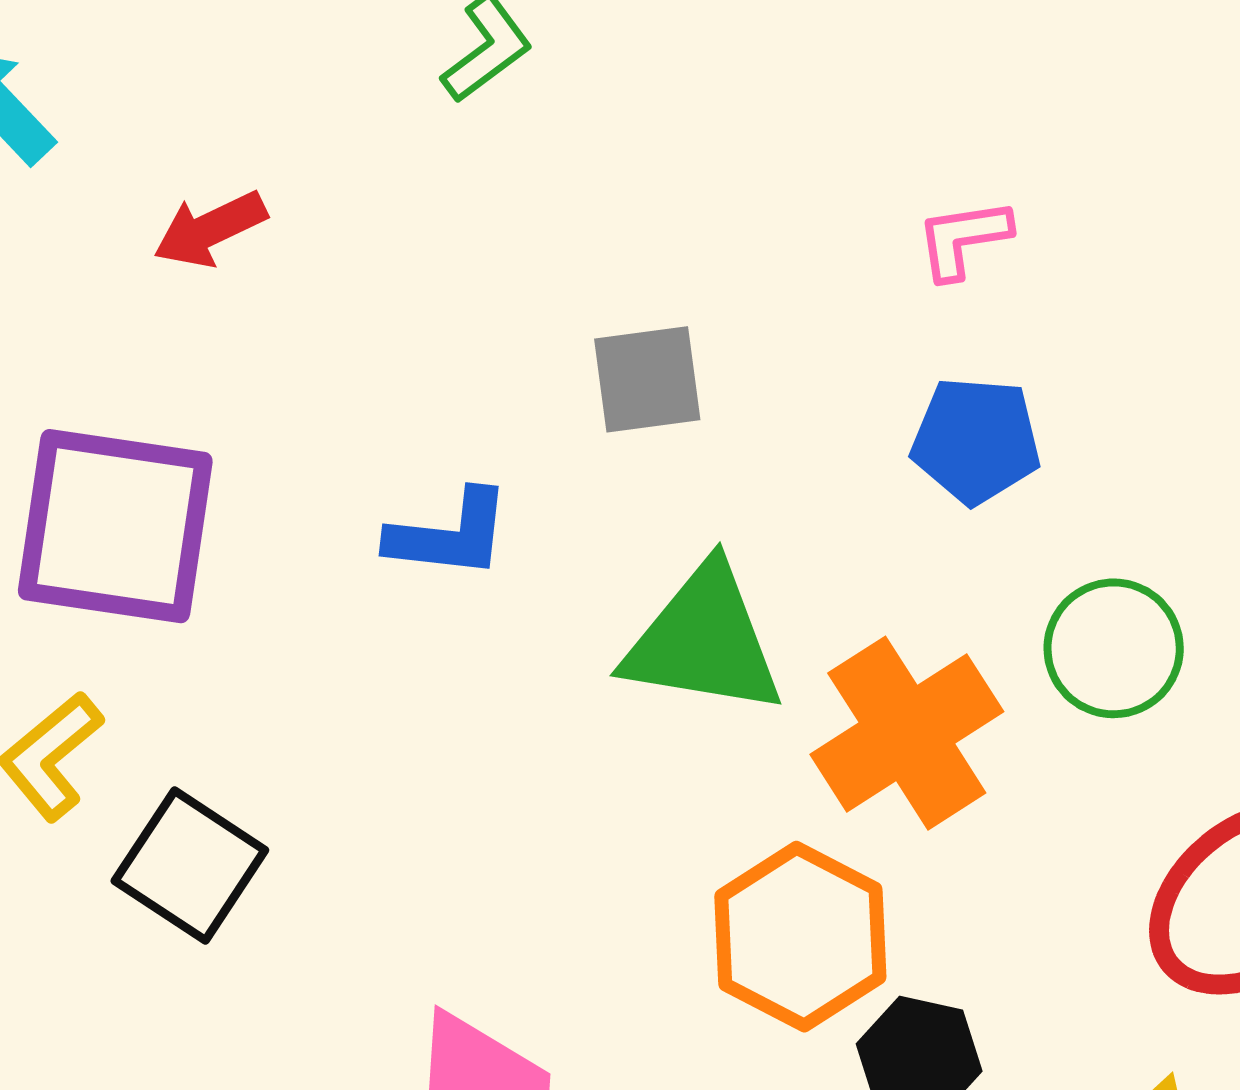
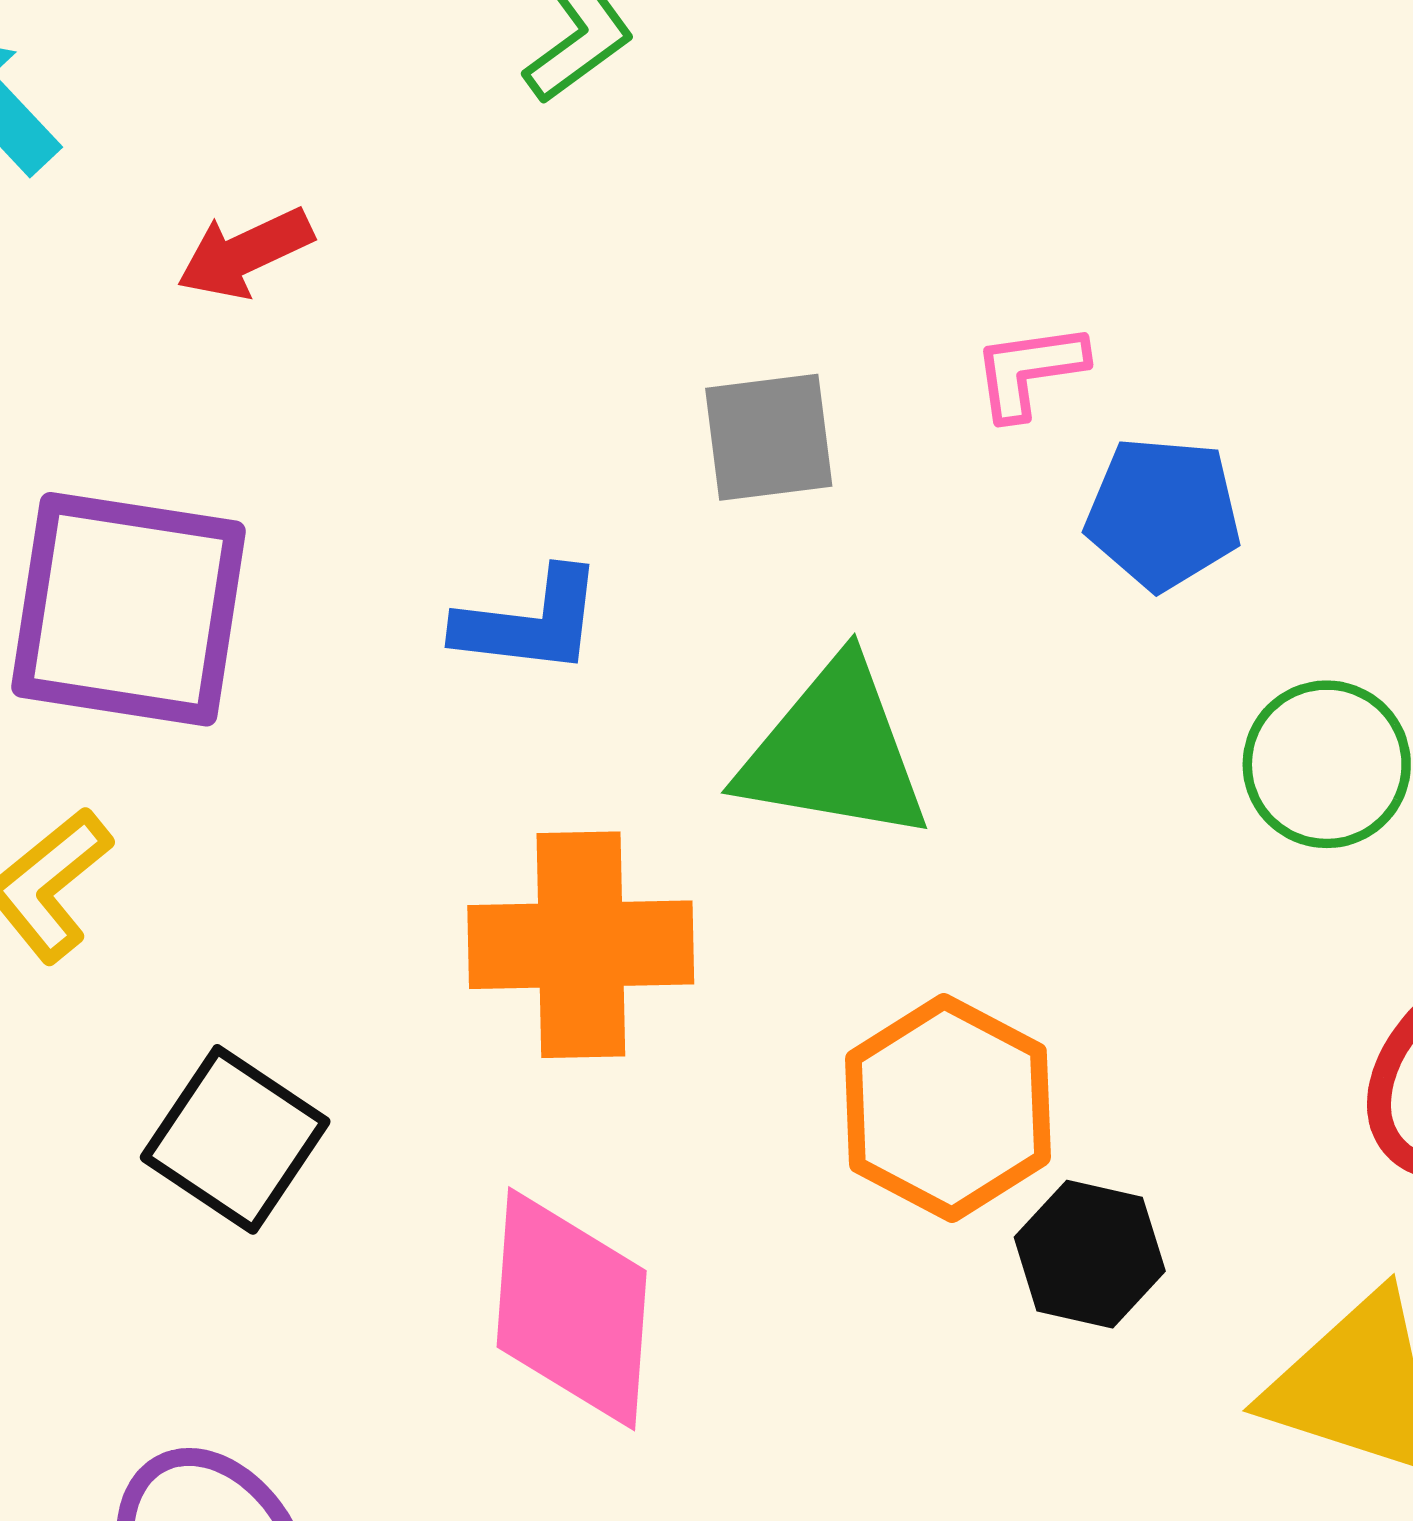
pink L-shape: (963, 239) -> (1029, 371), moved
orange cross: (907, 733) -> (581, 945), moved, turned 31
black square: (190, 865) -> (235, 1139), moved

